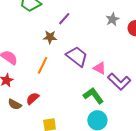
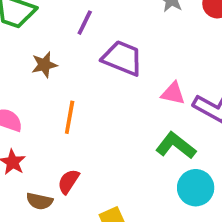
brown star: (50, 37) -> (44, 65), moved
purple trapezoid: (77, 56) -> (122, 58), moved

